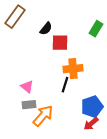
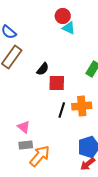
orange cross: (73, 69) -> (82, 106), moved
black line: (65, 85) -> (62, 110), moved

